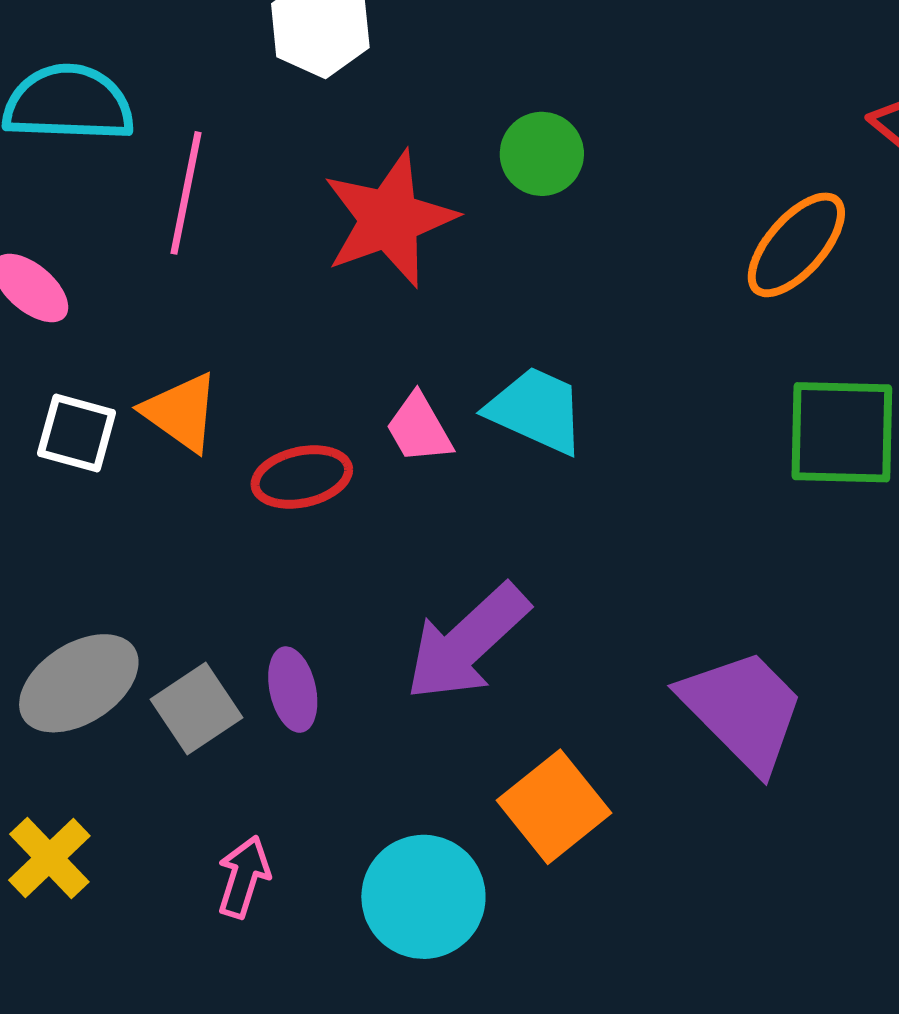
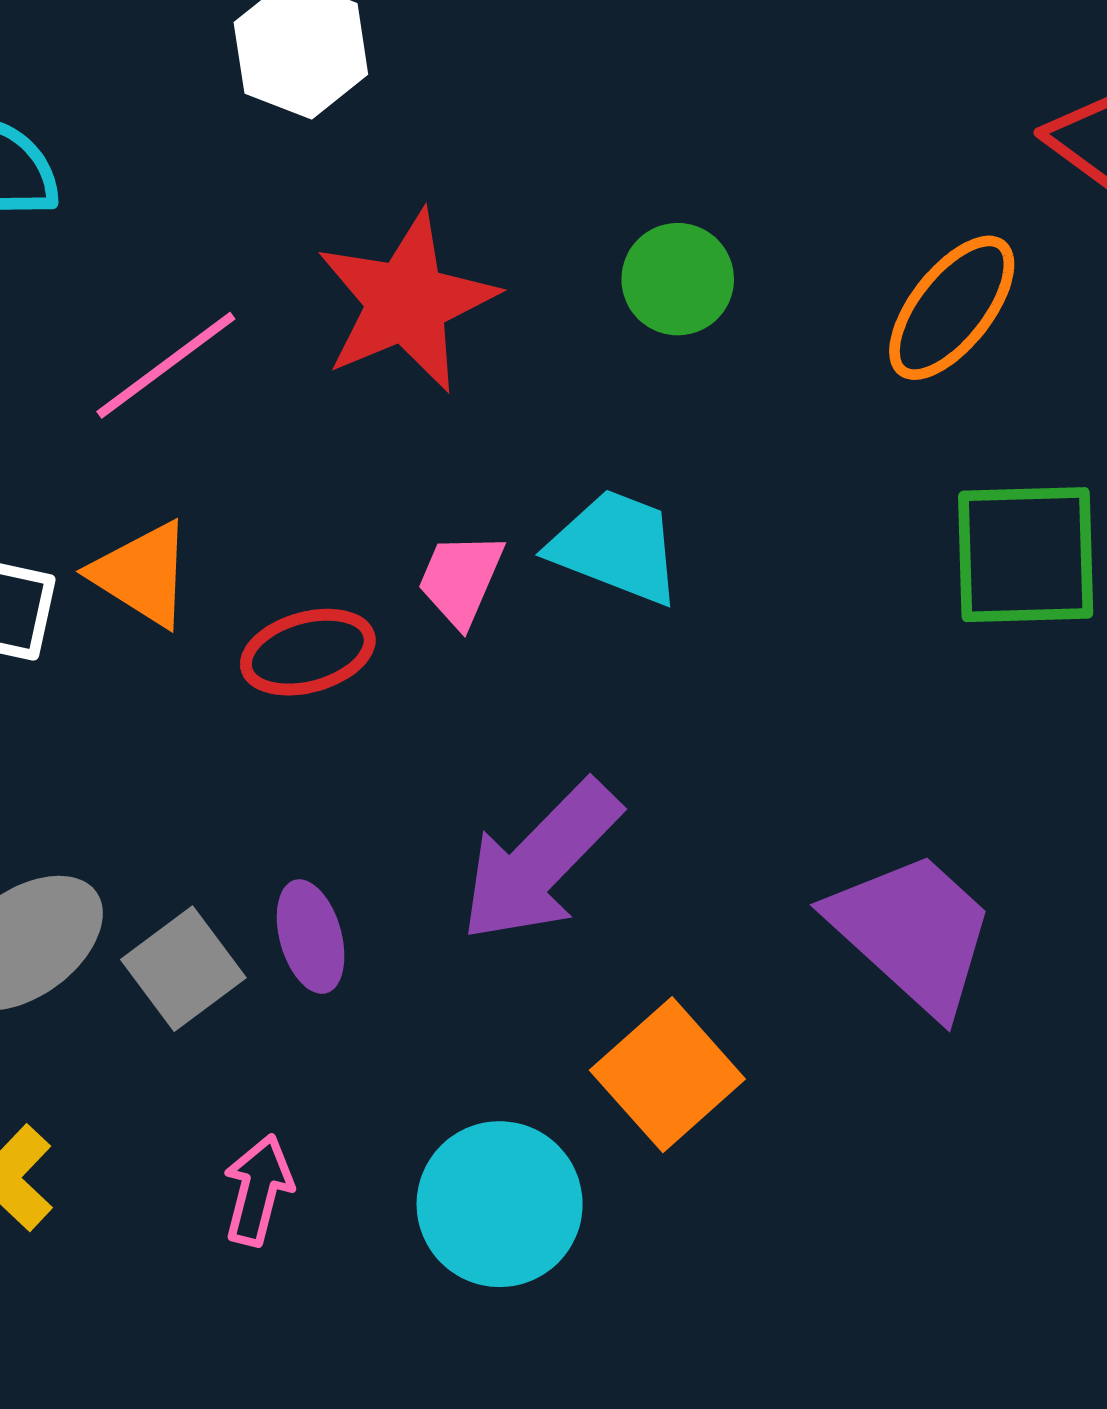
green circle: (542, 154) -> (678, 279), moved
pink line: (186, 193) -> (166, 365), moved, turned 45
pink trapezoid: (419, 428) -> (461, 579), turned 56

